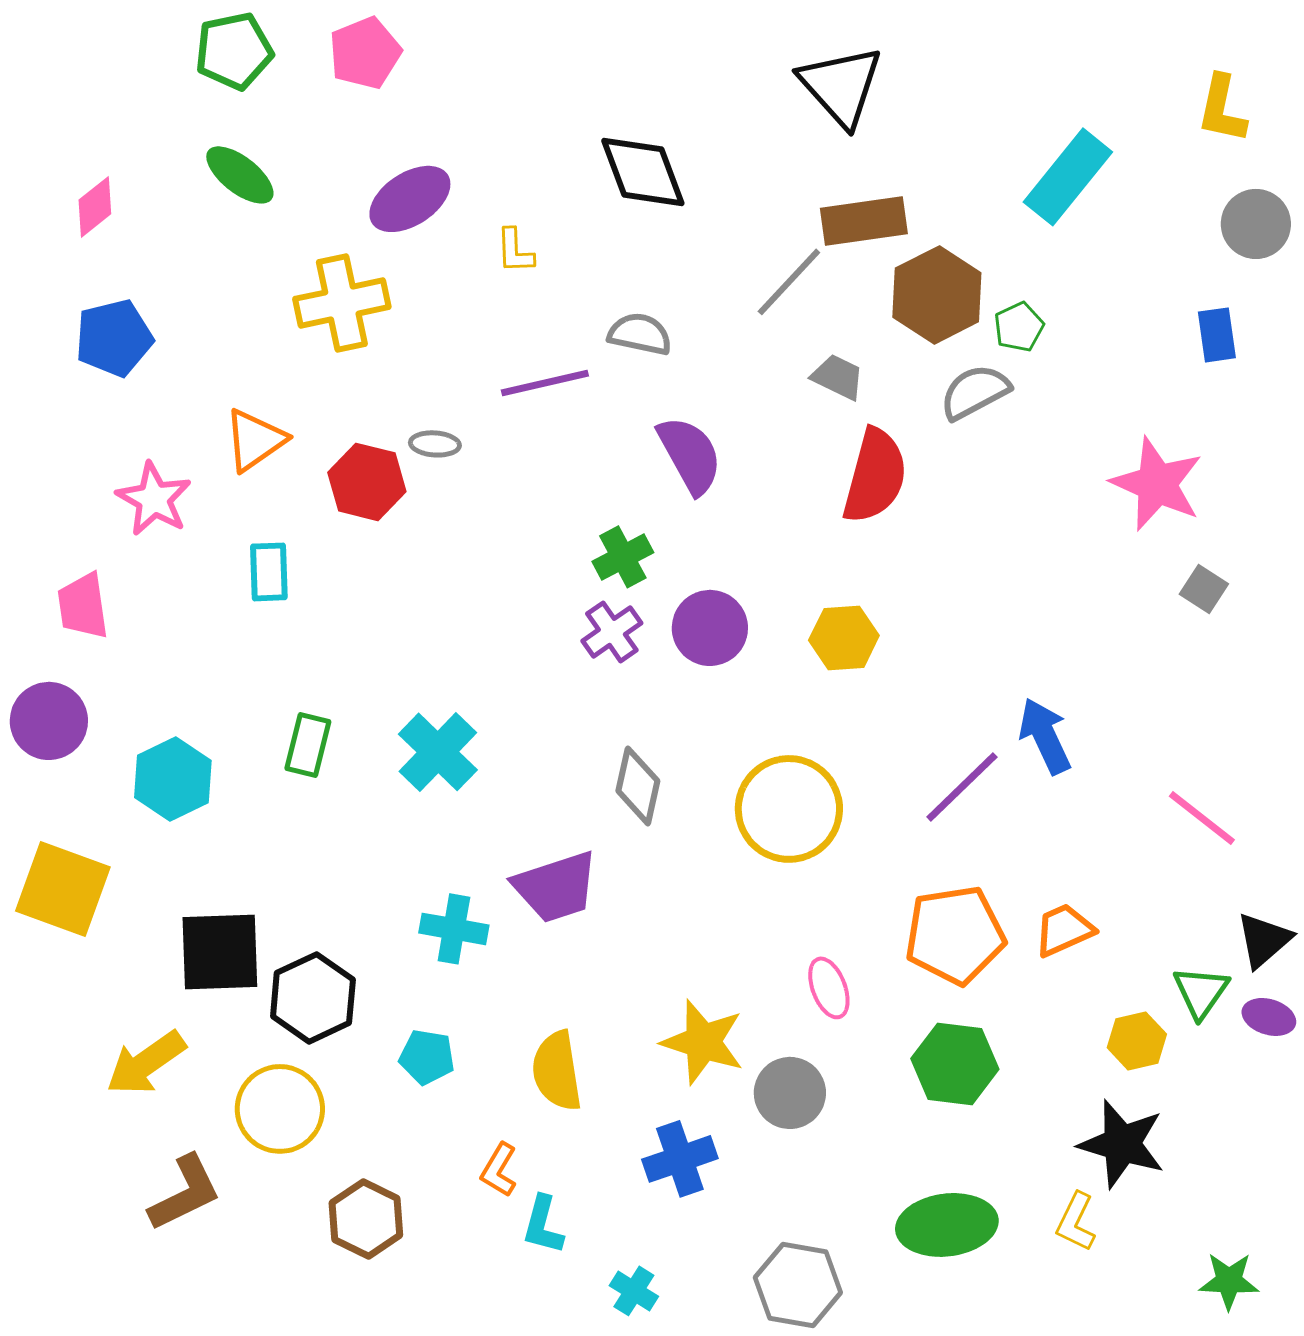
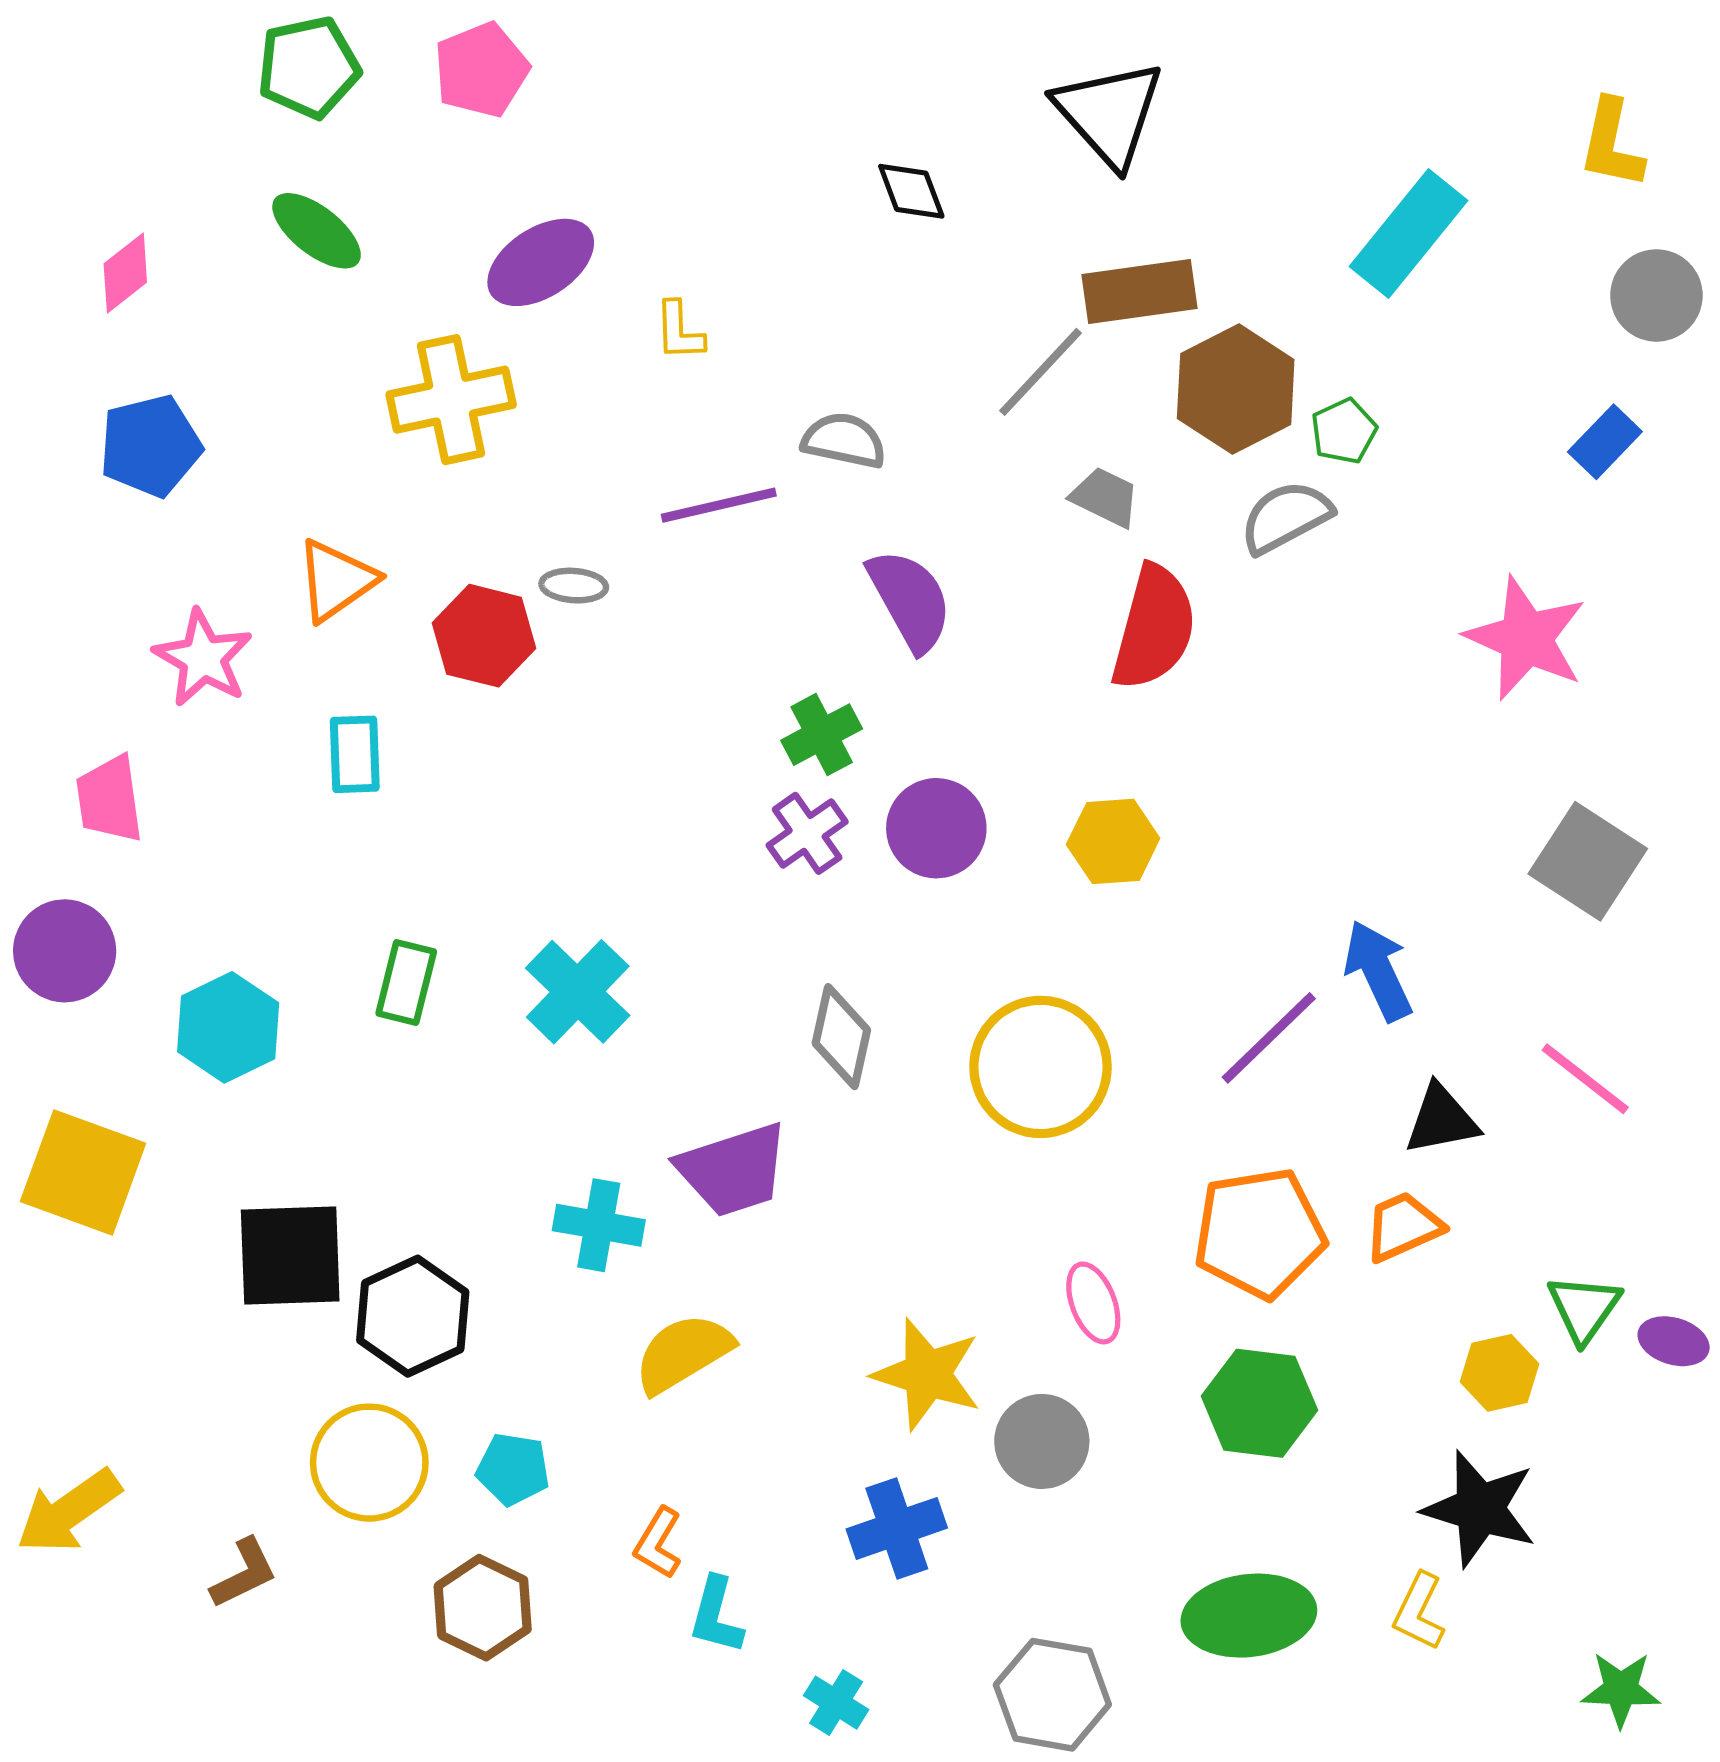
black diamond: (643, 172) -> (911, 191), moved, size x0.6
blue rectangle: (1217, 335) -> (1605, 442), turned 52
gray square: (1204, 589) -> (1588, 861), moved, size x1.8
black triangle: (1264, 940) -> (1441, 1120), moved, turned 30
cyan pentagon: (427, 1057) -> (513, 1469), moved
yellow arrow: (146, 1063) -> (69, 1511), moved
yellow semicircle: (557, 1071) -> (683, 1353), moved, turned 68
brown L-shape: (185, 1193) -> (244, 1573), size x0.7

